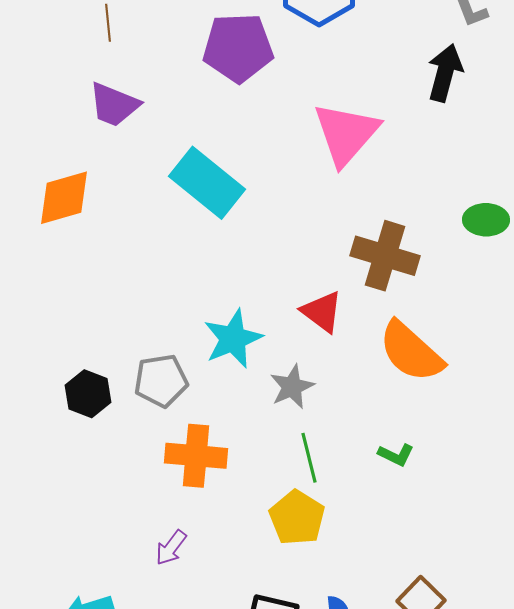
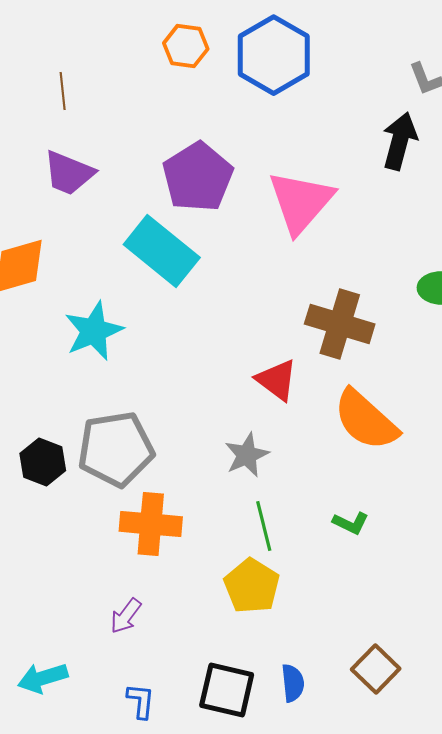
purple pentagon: (238, 48) -> (198, 177), moved, turned -30
cyan star: (233, 339) -> (94, 331), moved
gray pentagon: (161, 381) -> (116, 449), size x1.4

